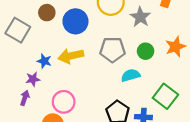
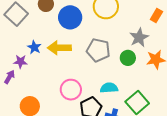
gray star: (140, 17) -> (139, 38), moved
cyan semicircle: (131, 75) -> (109, 88), moved
pink circle: (64, 102) -> (71, 90), moved

